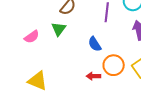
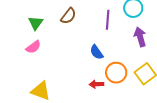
green triangle: (59, 29) -> (36, 23), moved

